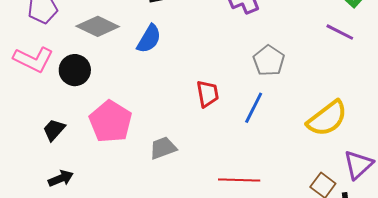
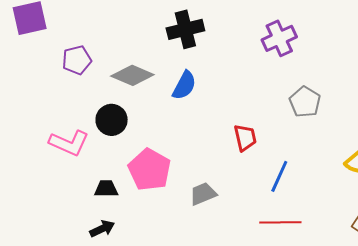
pink L-shape: (33, 59) -> (69, 143), moved
blue line: (254, 108) -> (279, 176), moved
black trapezoid: (54, 130) -> (106, 189), moved, turned 50

